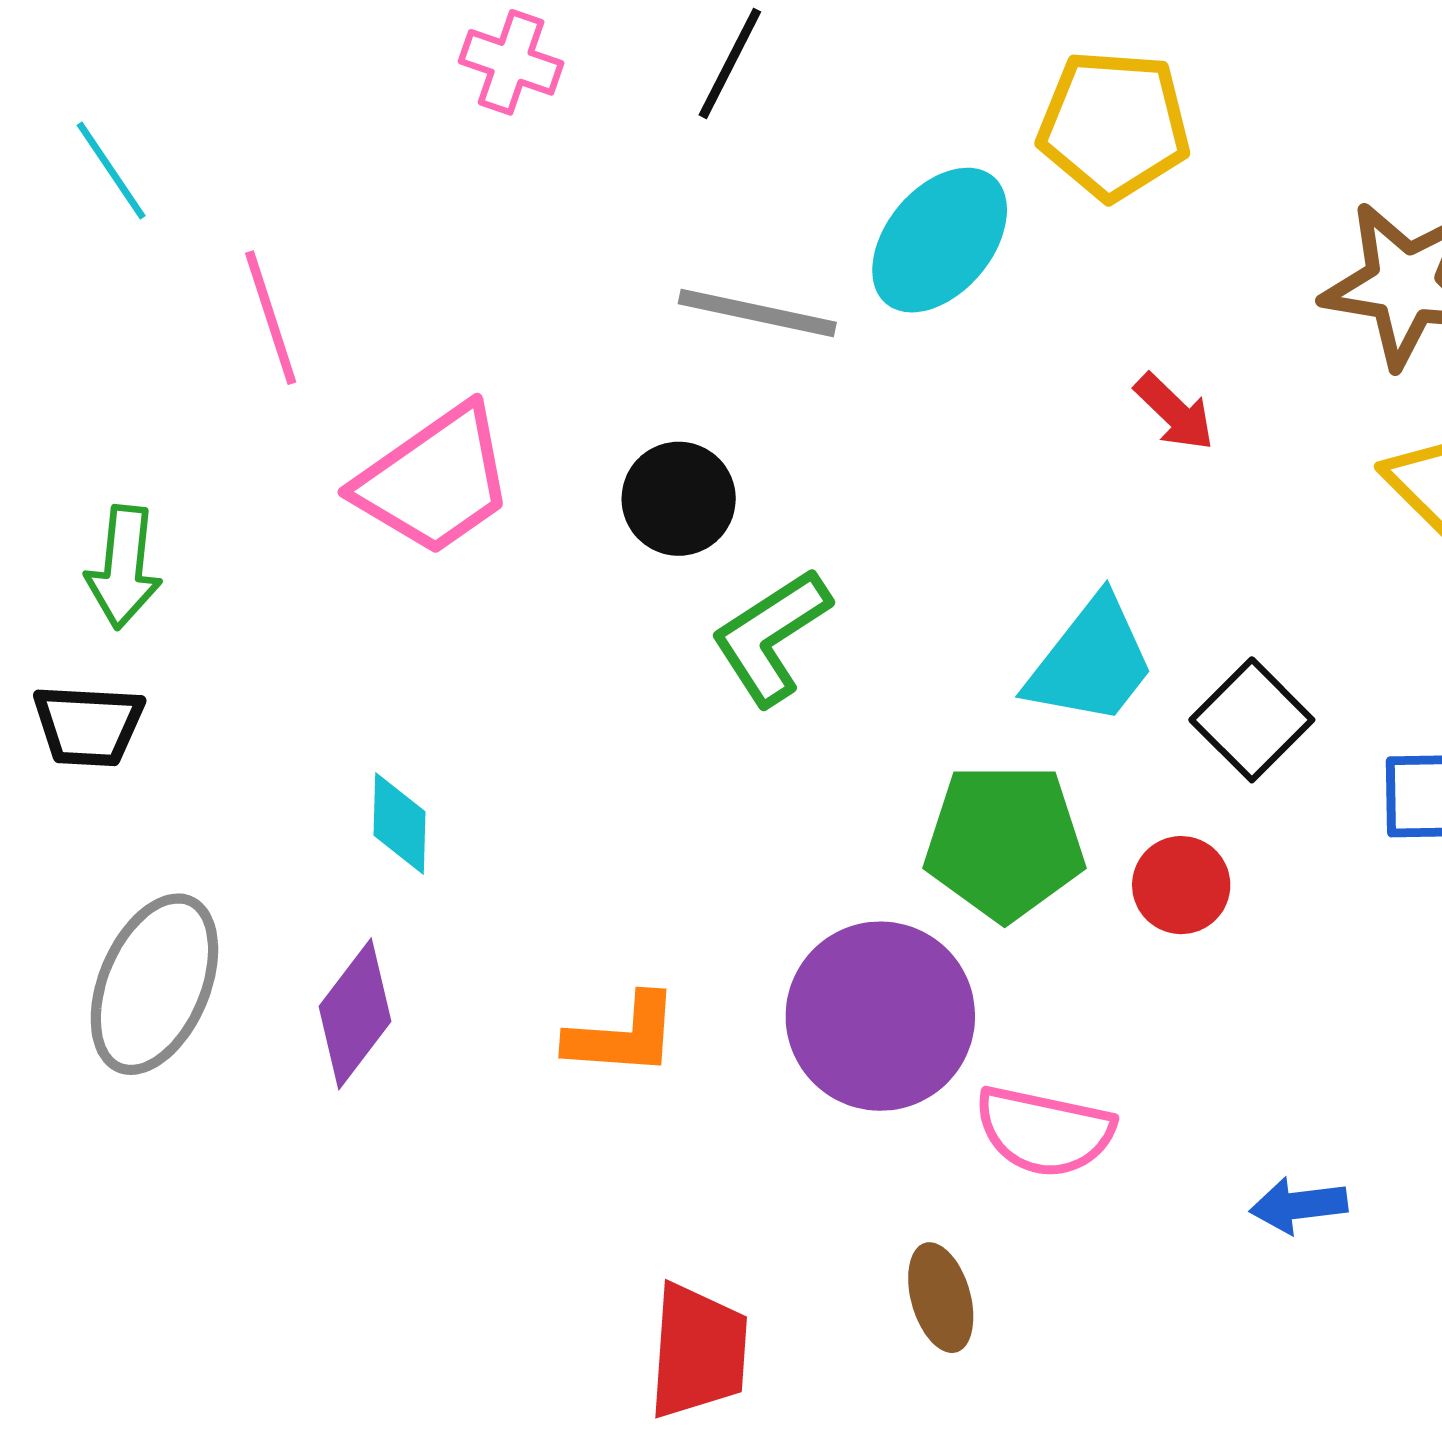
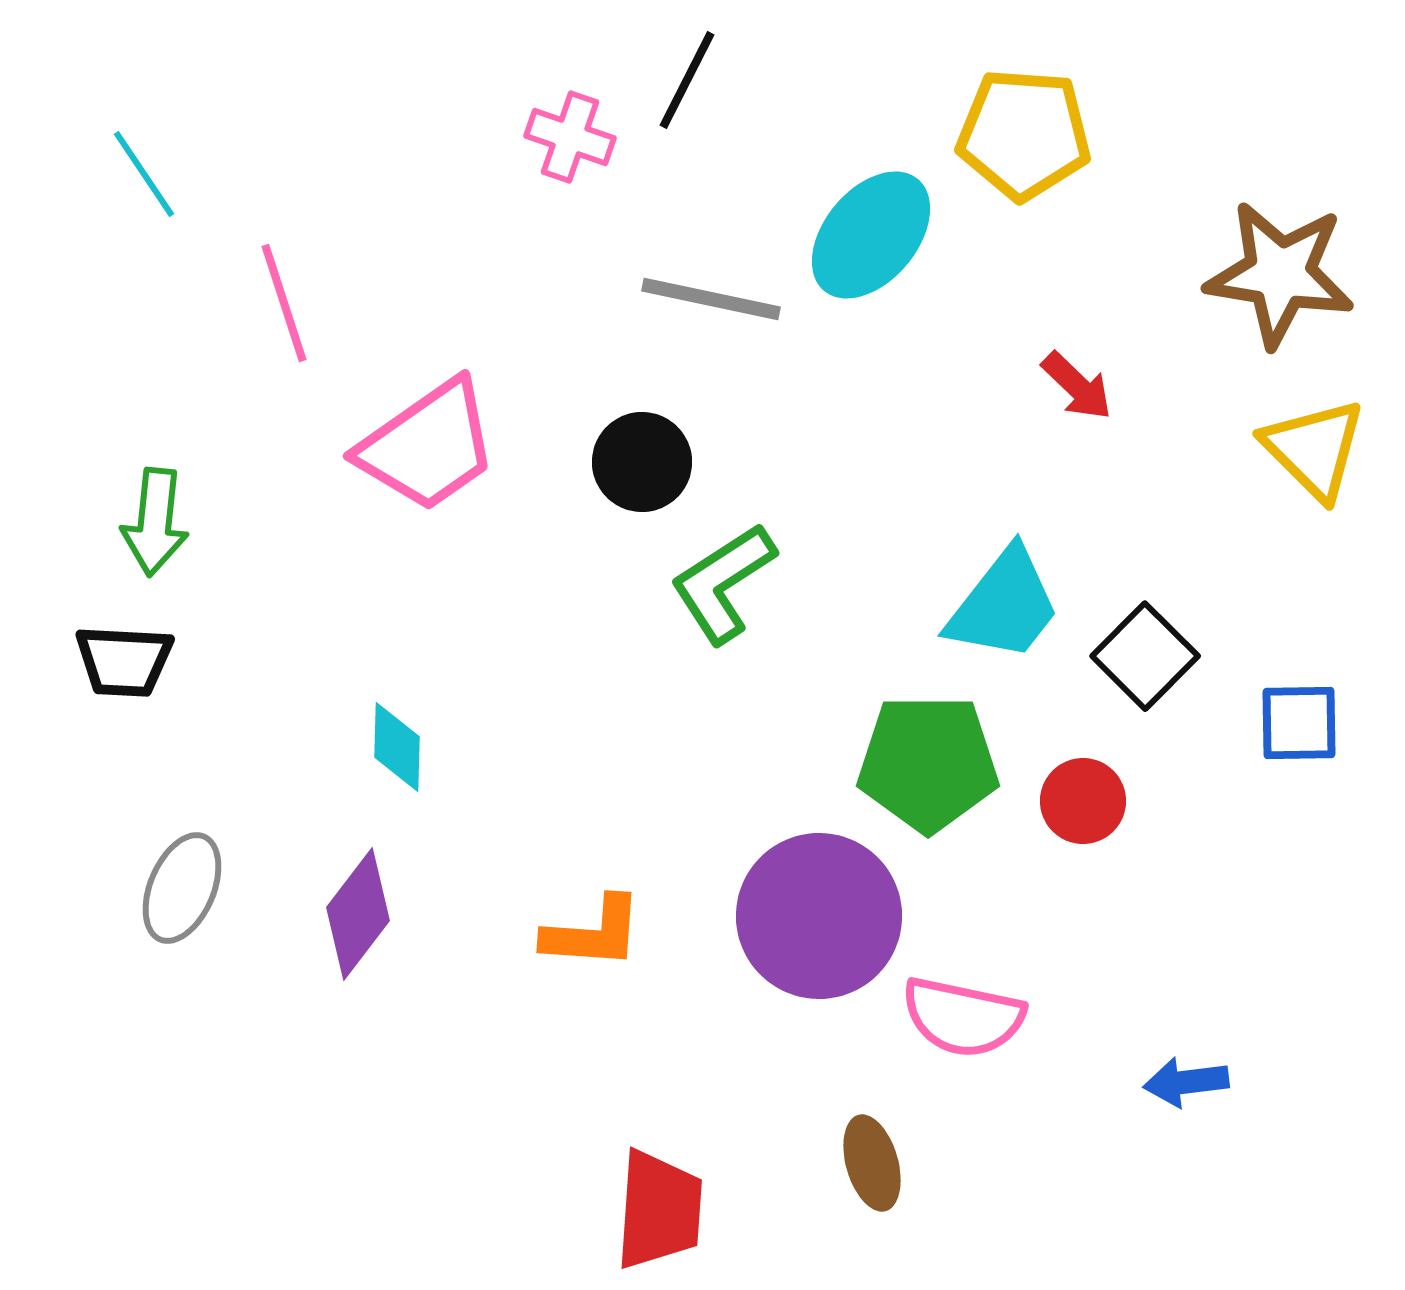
pink cross: (511, 62) -> (570, 137), moved
gray ellipse: (154, 984) -> (182, 888), size x0.7

